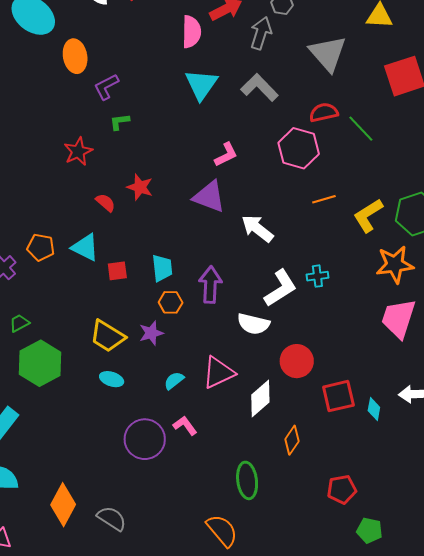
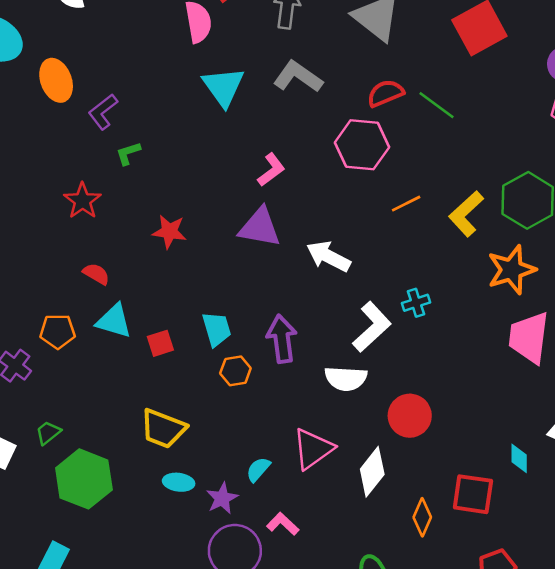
red semicircle: (105, 203) -> (96, 274), moved
purple star: (151, 333) -> (222, 498), moved
red square: (338, 396) -> (473, 494), moved, turned 32

